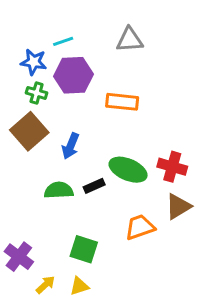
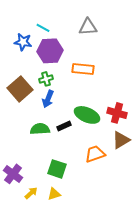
cyan line: (63, 41) -> (43, 28), turned 48
green cross: (37, 93) -> (46, 79), moved, turned -32

